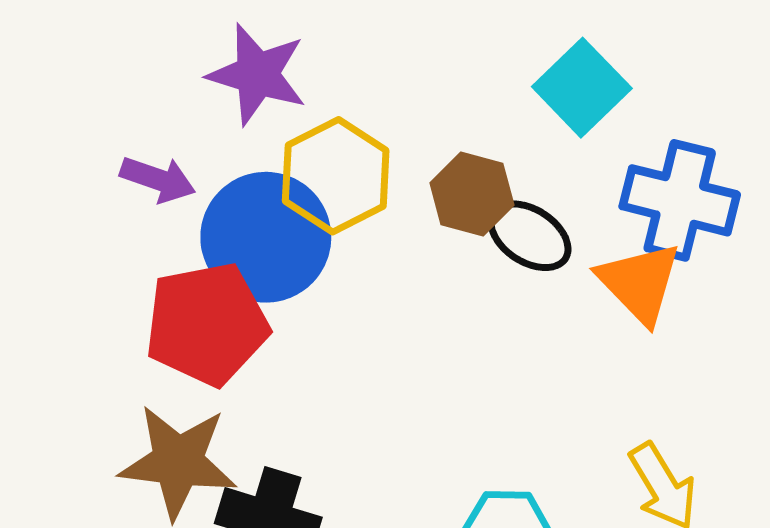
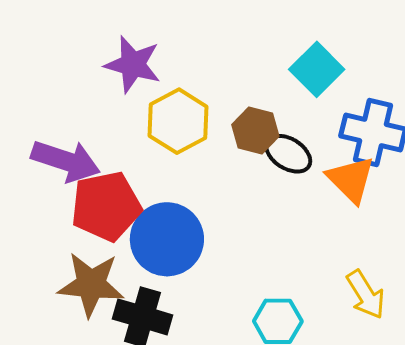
purple arrow: (158, 179) -> (66, 161), moved, size x1.6
blue circle: (266, 237) -> (167, 239), moved

